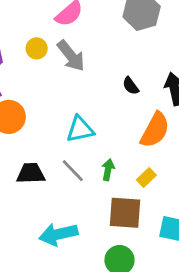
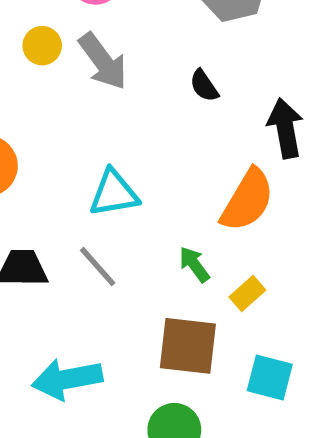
black semicircle: (131, 86) -> (204, 86), moved
green arrow: (108, 170) -> (194, 264), moved, turned -50
yellow rectangle: (146, 178) -> (247, 293), moved

